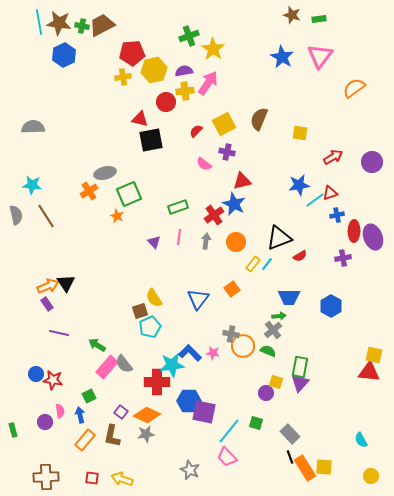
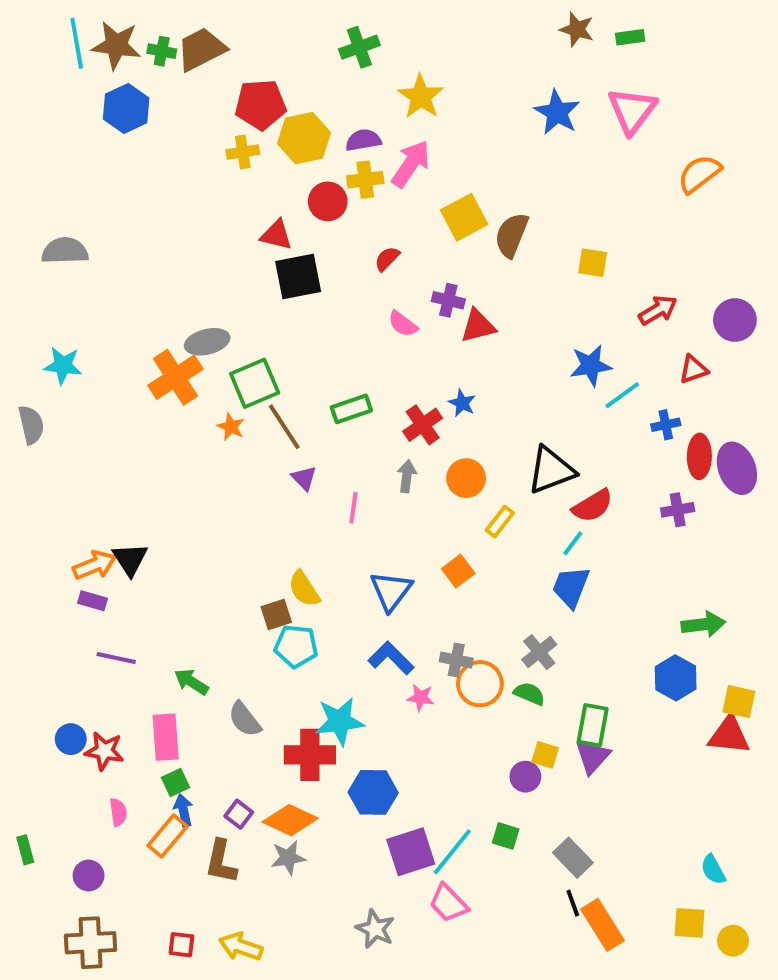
green cross: (189, 36) -> (359, 47), moved
yellow square: (224, 124) -> (464, 217), moved
red triangle: (242, 181) -> (478, 326), moved
orange cross: (89, 191) -> (176, 377), size x1.5
red triangle: (330, 193) -> (693, 369), moved
blue star: (234, 204) -> (462, 403), size x0.6
brown line: (46, 216) -> (284, 427), moved
pink line: (179, 237) -> (353, 508), moved
red semicircle: (300, 256) -> (593, 506), size x1.5
cyan line: (267, 264) -> (573, 543), moved
blue trapezoid: (289, 297) -> (571, 587), turned 110
purple rectangle: (47, 304) -> (92, 601), turned -40
blue hexagon: (331, 306) -> (676, 678), moved
green arrow: (279, 316) -> (703, 624), moved, size x1.5
cyan pentagon: (150, 327) -> (296, 646), turned 30
blue L-shape: (190, 353) -> (391, 658), moved
pink rectangle: (107, 367) -> (166, 737), moved, turned -45
purple square: (204, 412) -> (411, 852), moved, turned -30
blue arrow: (80, 415) -> (183, 810), moved
purple circle: (45, 422) -> (89, 875), moved
orange rectangle: (85, 440) -> (168, 836), moved
yellow square: (324, 467) -> (689, 923), moved

